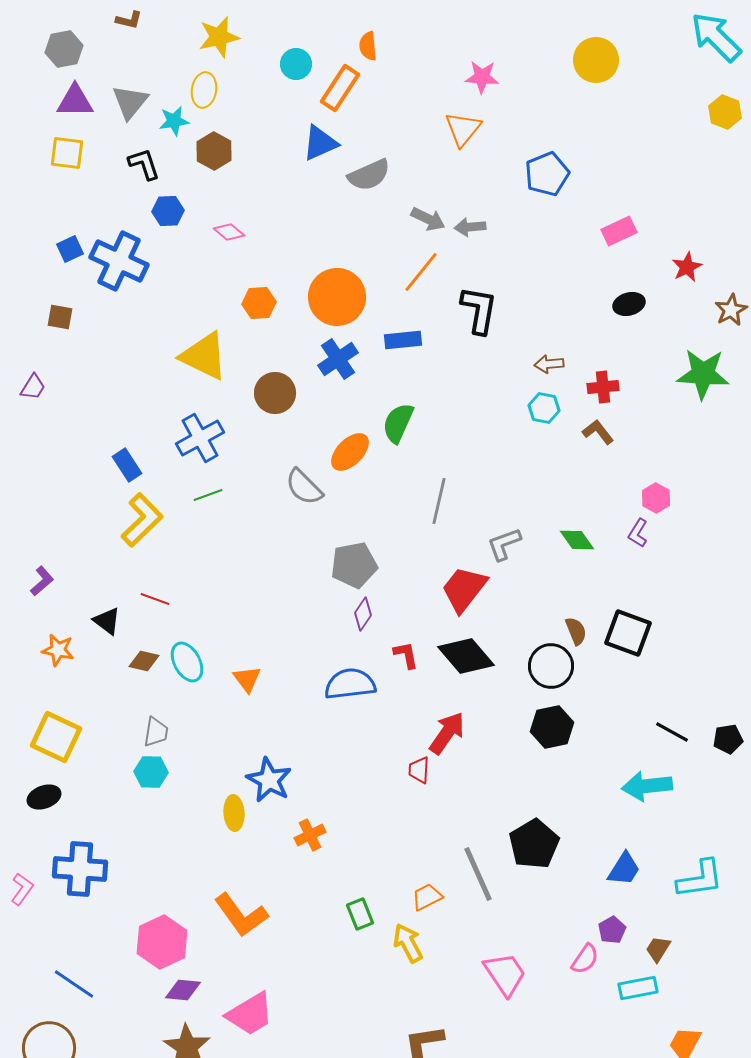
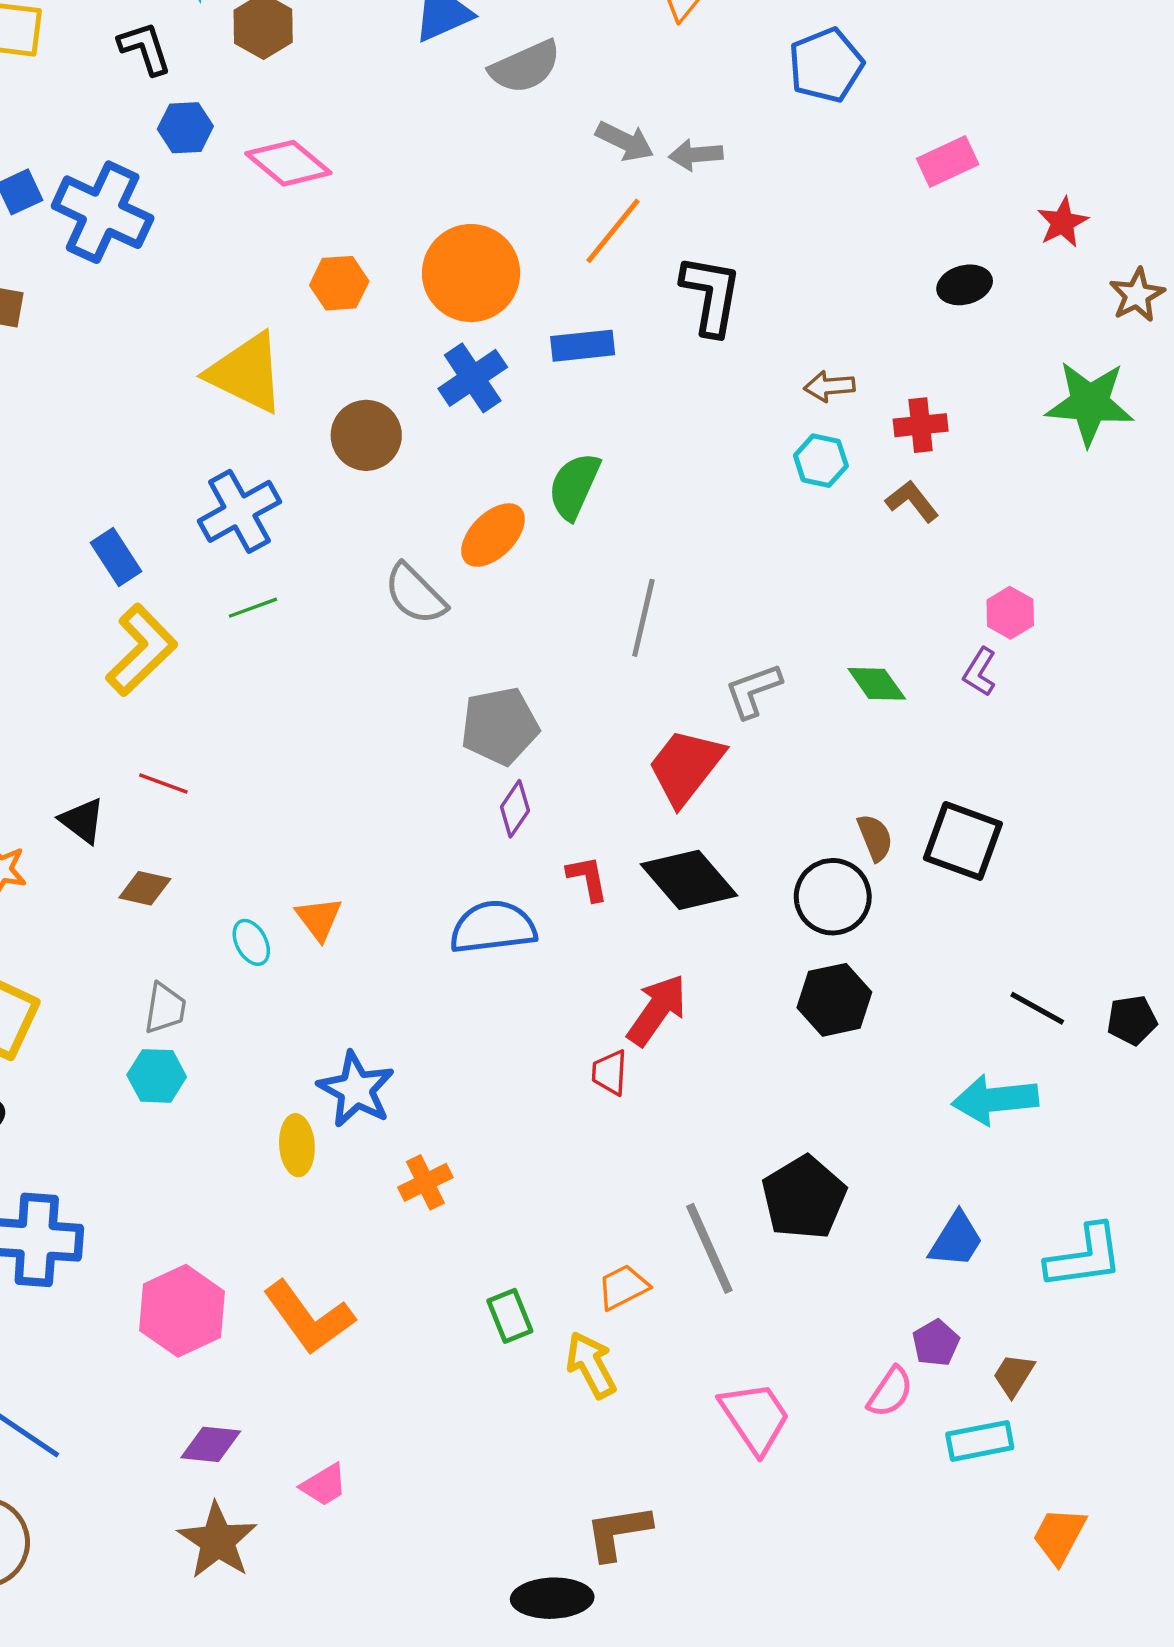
pink diamond: (229, 232) -> (288, 163), size x1.6
cyan ellipse: (187, 662) -> (251, 942), moved, size x0.7
pink hexagon: (162, 942) -> (182, 1311), moved
pink trapezoid: (250, 1014) -> (324, 1485), size x0.6

